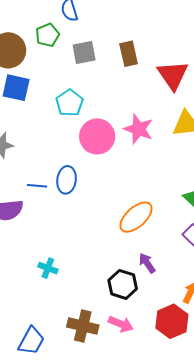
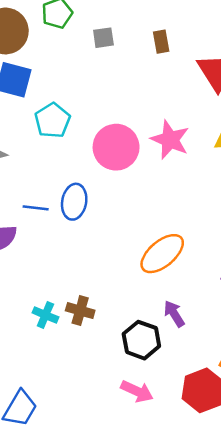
gray square: (84, 52) -> (103, 38), size x0.7
brown rectangle: (129, 54) -> (161, 42), size x0.7
cyan pentagon: (69, 103) -> (52, 120), moved
brown cross: (83, 326) -> (80, 311), moved, size x0.7

